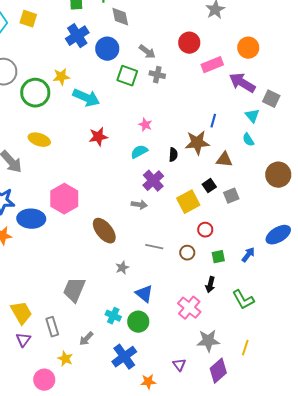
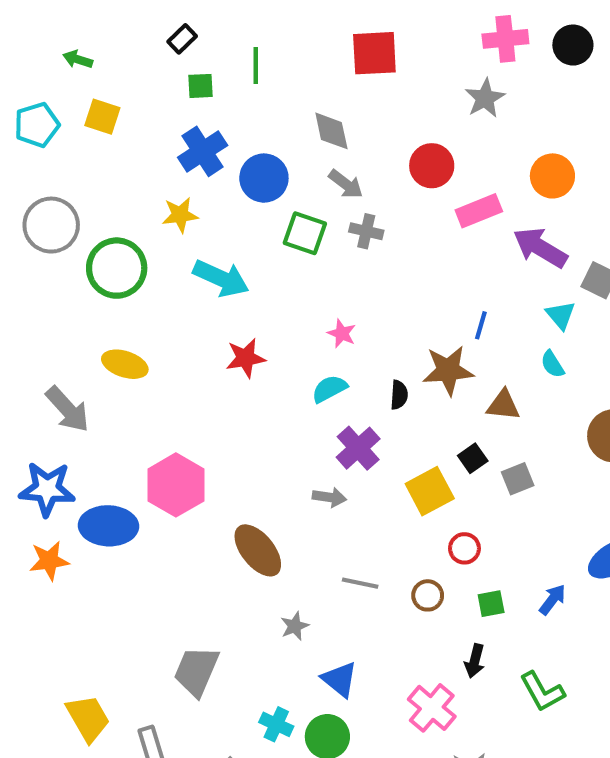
gray diamond: (120, 17) -> (331, 131), moved
yellow star: (61, 77) -> (180, 215), moved

